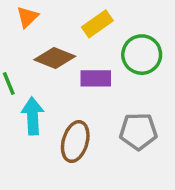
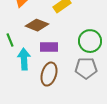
green circle: (142, 55) -> (90, 41), moved
purple rectangle: (96, 78) -> (49, 47), moved

